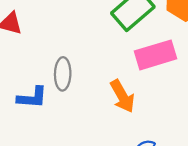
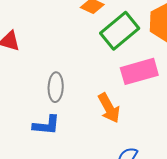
blue L-shape: (32, 98) -> (46, 125), moved

